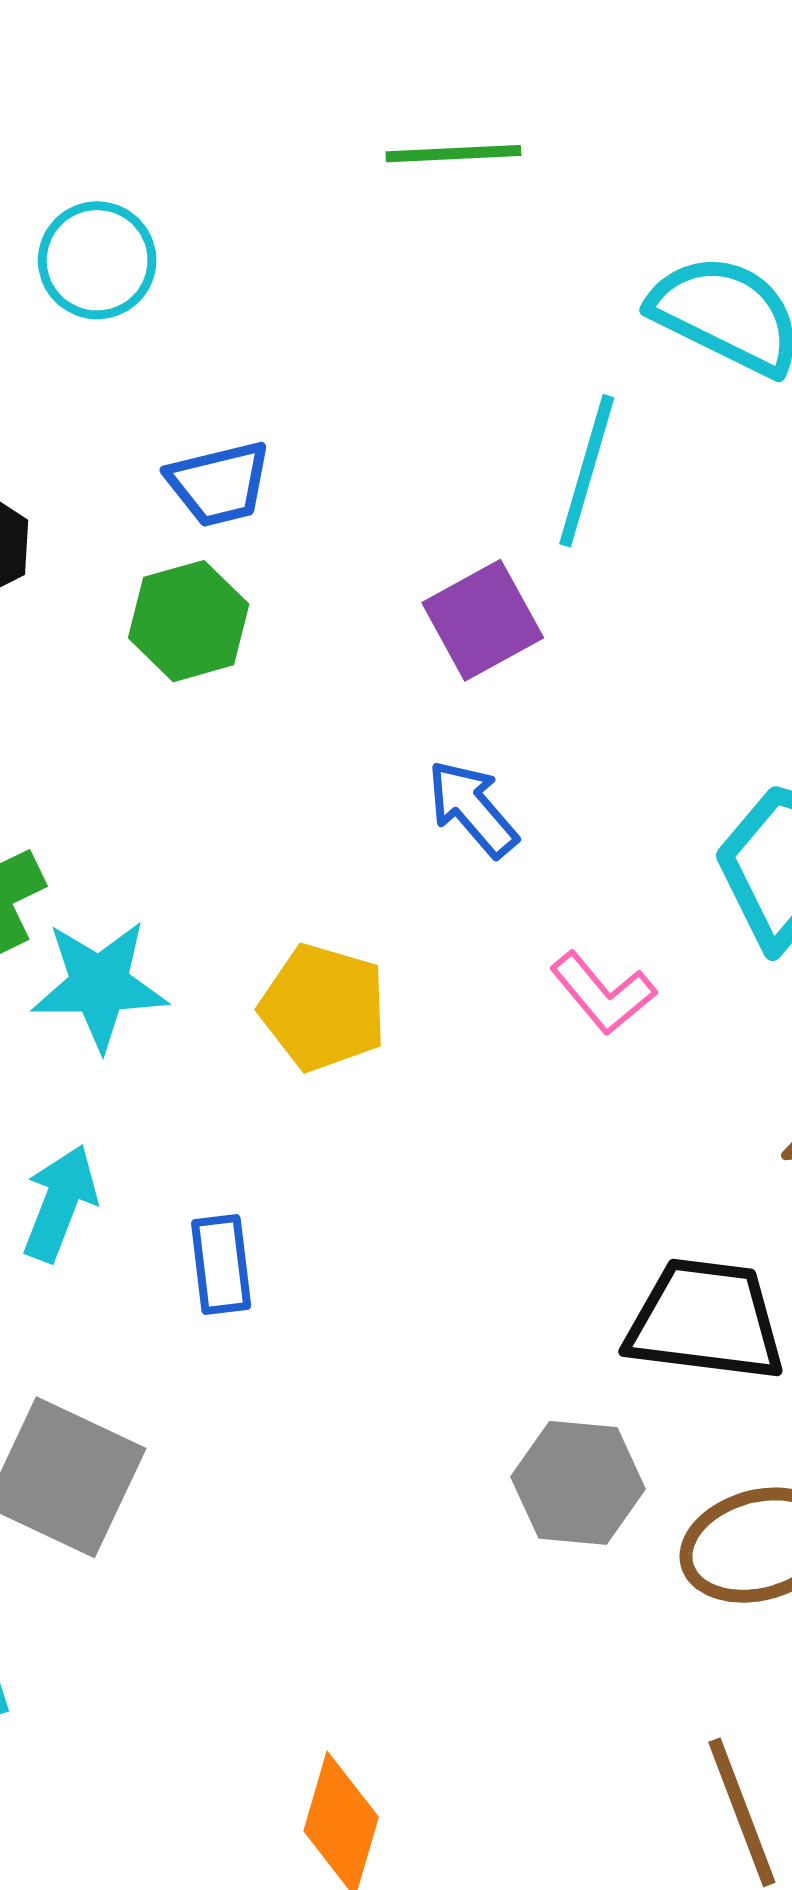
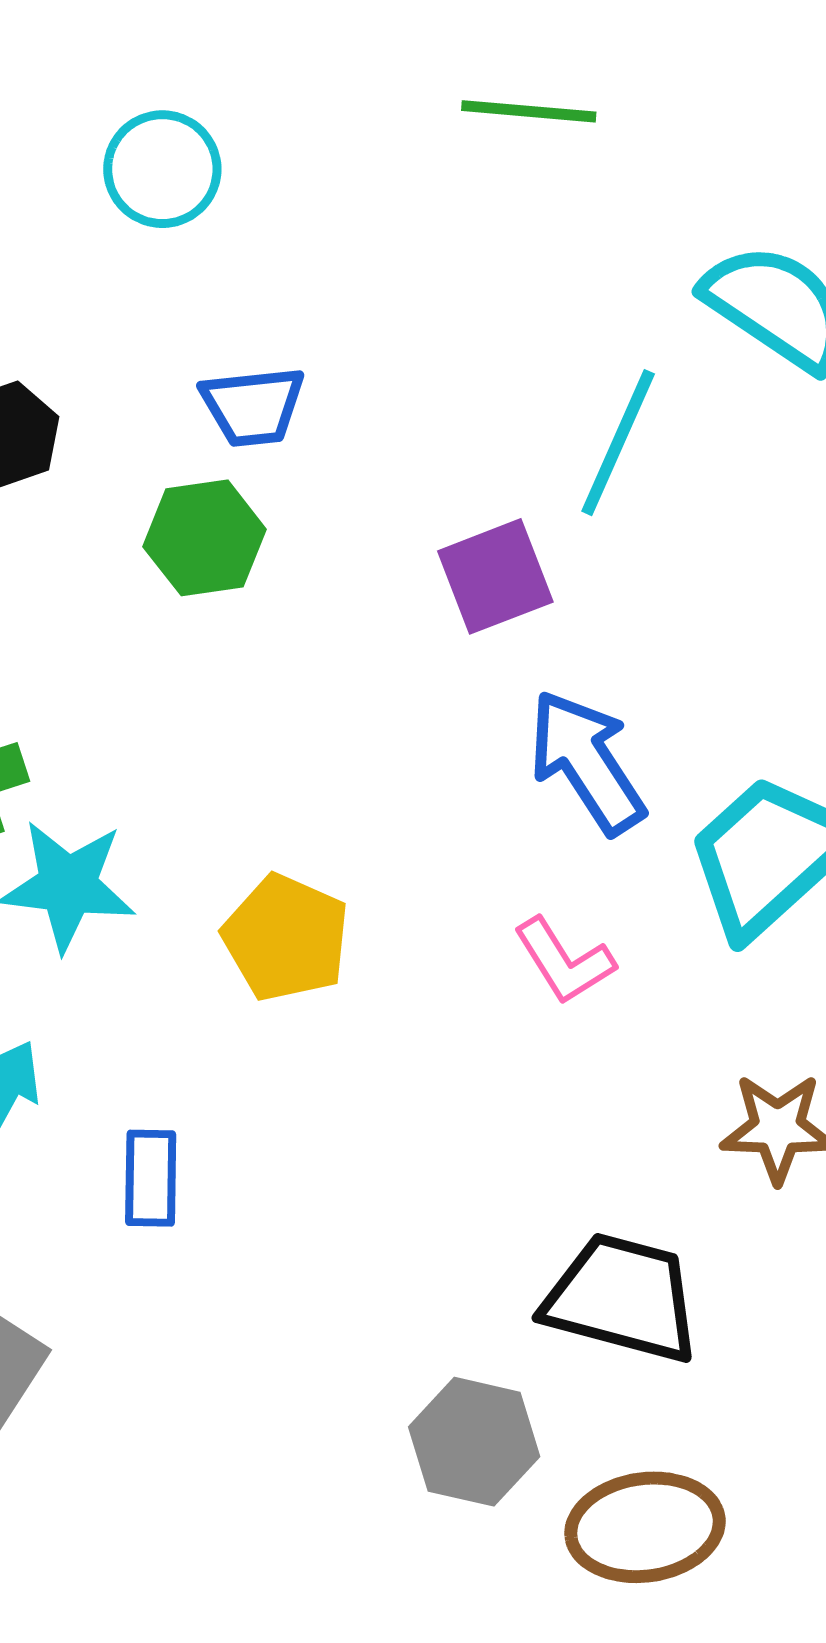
blue arrow: (472, 809) -> (587, 762), moved, size x1.4

